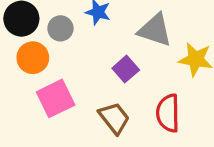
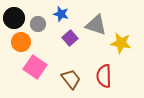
purple square: (126, 69) -> (70, 38), moved
pink square: (56, 98) -> (35, 67), turned -30

